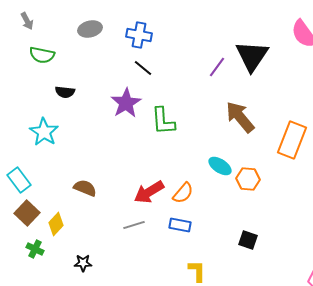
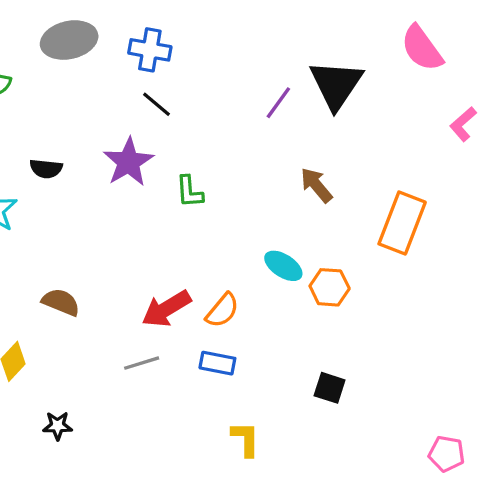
gray ellipse: (90, 29) -> (69, 40), size x1.4
black semicircle: (65, 92) -> (46, 169), moved
brown arrow: (240, 117) -> (316, 185), size x0.7
green L-shape: (163, 121) -> (189, 192), size x0.7

